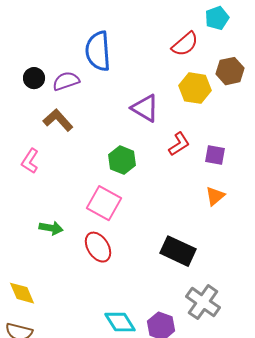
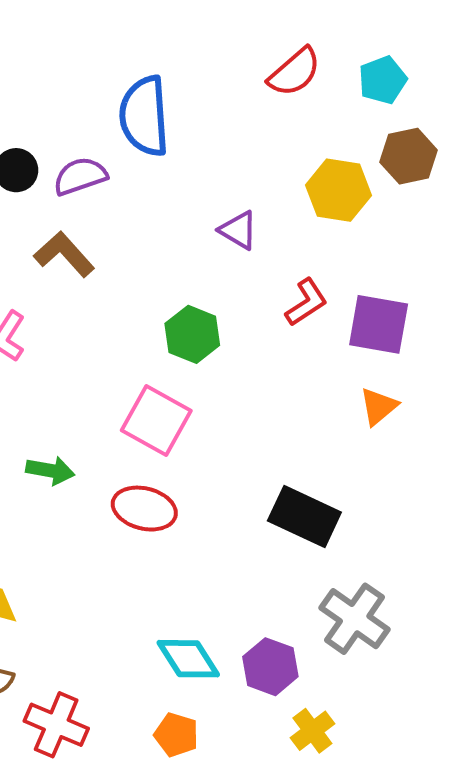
cyan pentagon: (217, 18) -> (383, 80), moved
red semicircle: (185, 44) -> (294, 72), moved
purple triangle: (145, 108) -> (238, 230), size x0.7
purple square: (215, 155) -> (379, 324), size x1.5
red ellipse: (98, 247) -> (144, 509), turned -44

